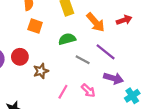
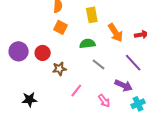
purple line: (106, 52) -> (133, 63), moved
pink arrow: (88, 91) -> (104, 101), moved

